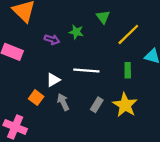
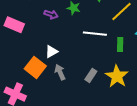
white line: (86, 71) -> (95, 34), moved
orange square: (36, 98) -> (35, 67), size x1.5

